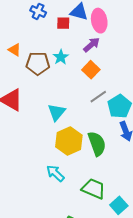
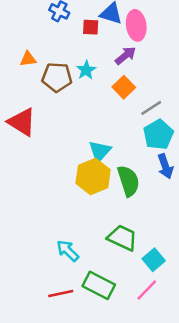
orange triangle: (15, 50) -> (28, 59), turned -40
gray line: (98, 97) -> (151, 108), moved
cyan triangle: (56, 112) -> (100, 151), moved
cyan arrow: (55, 173) -> (68, 251), moved

